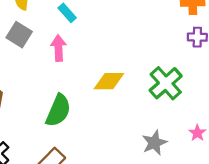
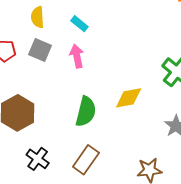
yellow diamond: (109, 81) -> (129, 98), moved

